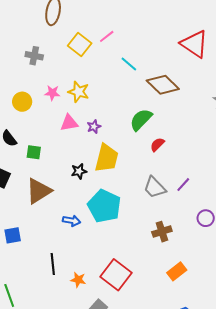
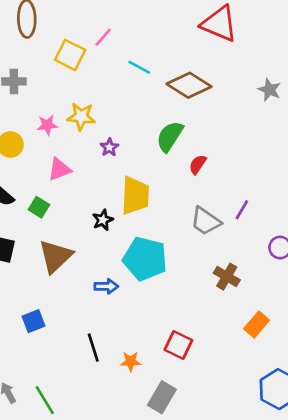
pink triangle: (69, 123) -> (59, 169), moved
purple star: (94, 127) -> (109, 147), moved
green square: (34, 152) -> (39, 207), turned 35
brown cross: (162, 232) -> (227, 277), turned -30
red square: (116, 275) -> (178, 345), size x0.7

